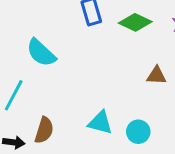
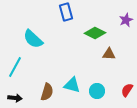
green diamond: (135, 22) -> (95, 33), moved
brown semicircle: (44, 130) -> (47, 92), moved

